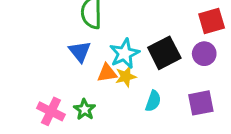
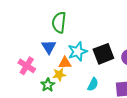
yellow star: (126, 76) -> (59, 75), moved
pink cross: (51, 111) -> (27, 66), moved

